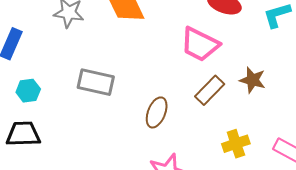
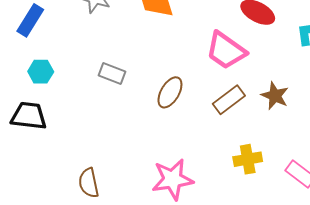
gray rectangle: (96, 82) -> (112, 73), size x0.7
brown ellipse: (157, 112) -> (170, 92), moved

